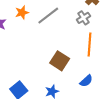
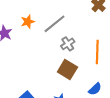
gray cross: (83, 18) -> (68, 44), moved

